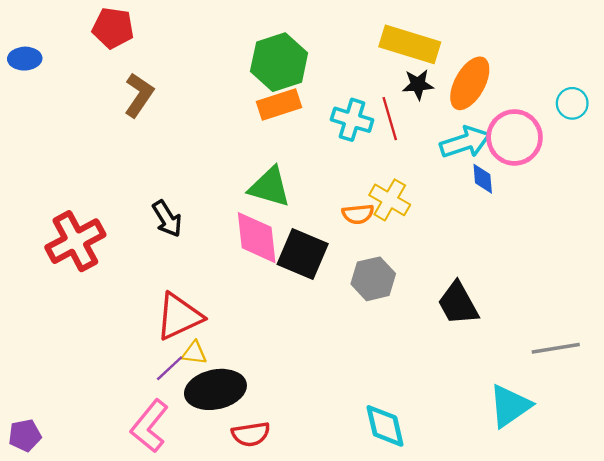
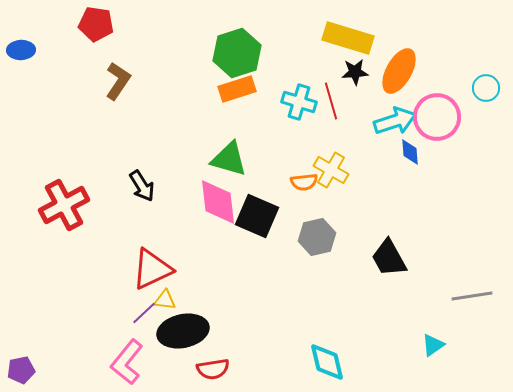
cyan triangle: (510, 406) -> (433, 345), size x0.6

